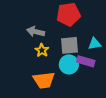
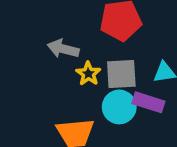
yellow star: (42, 50) -> (88, 74), moved

